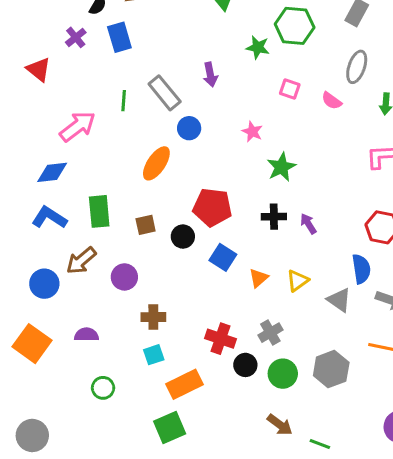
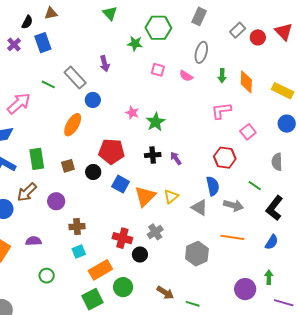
green line: (124, 101) -> (48, 84), turned -64
pink star: (252, 132) -> (132, 113), moved
orange triangle: (258, 278) -> (145, 196), size x1.6
green circle: (283, 374) -> (123, 287), moved

